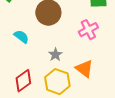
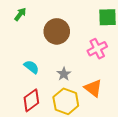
cyan semicircle: (21, 37) -> (31, 67), moved

